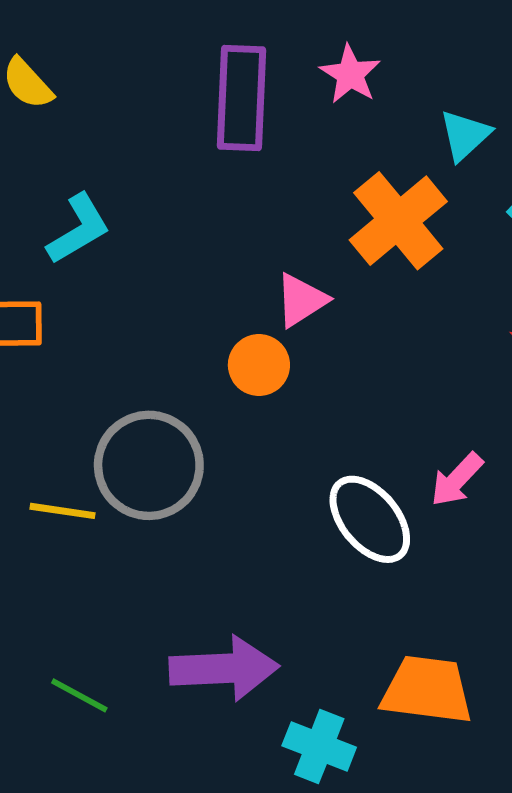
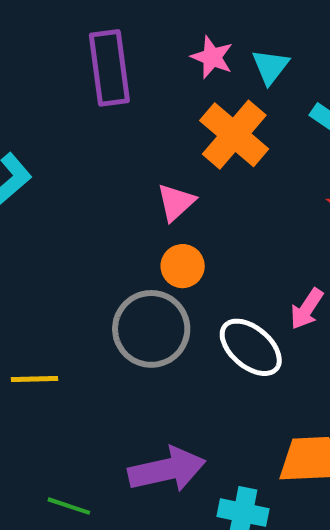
pink star: (350, 74) -> (212, 57), moved
orange circle: (259, 365) -> (183, 266), moved
gray circle: (149, 465) -> (151, 329), moved

